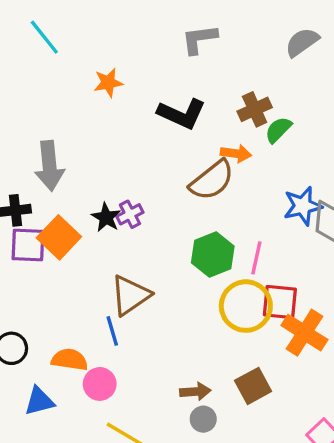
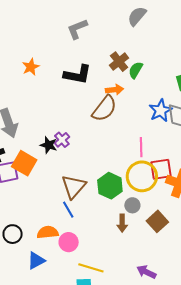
green hexagon: (213, 255) -> (110, 186), moved
brown arrow: (195, 391) -> (122, 223), moved, turned 108
gray circle: (203, 419) -> (132, 205), moved

